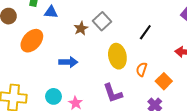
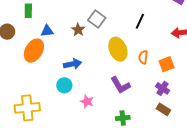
blue triangle: (51, 12) -> (47, 31), moved
orange square: (164, 81) -> (167, 64), turned 35
cyan circle: (53, 96) -> (64, 85), moved

